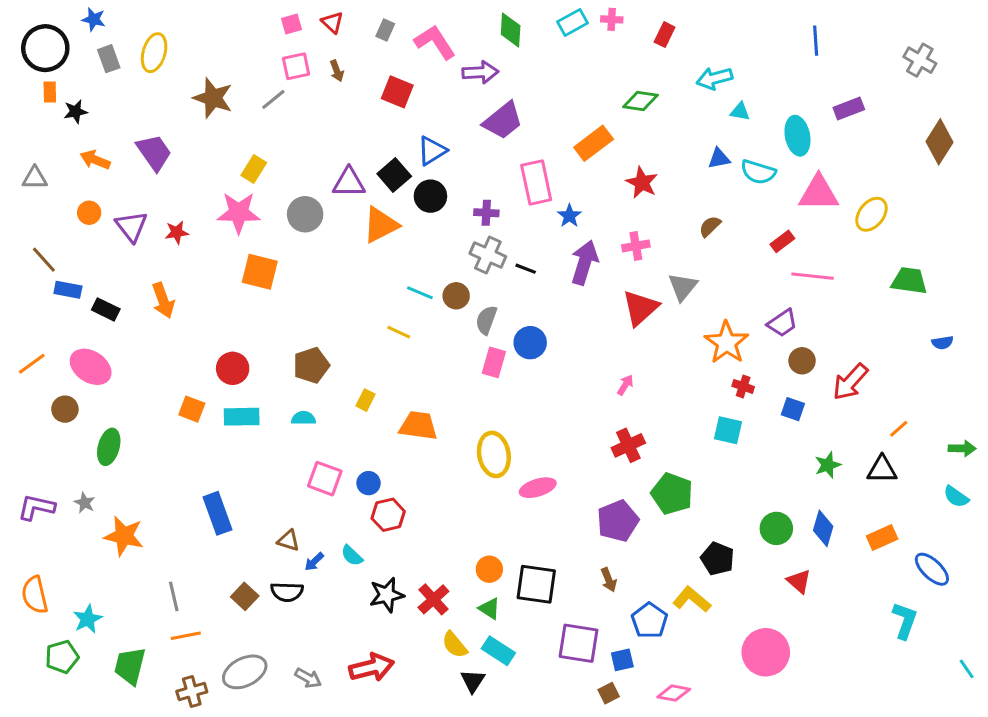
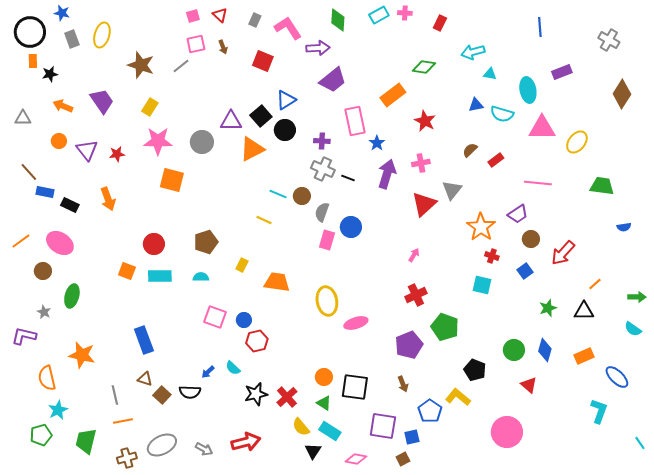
yellow rectangle: (254, 169) -> (150, 107), moved
red rectangle: (782, 241) -> (496, 160), moved
blue square: (793, 409) -> (525, 271), turned 35
gray star: (85, 503) -> (44, 312), moved
brown triangle: (288, 541) -> (145, 379), moved
orange semicircle: (35, 595) -> (47, 378), moved
pink diamond: (674, 693) -> (356, 459), moved

